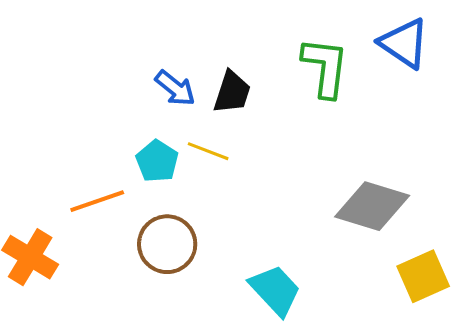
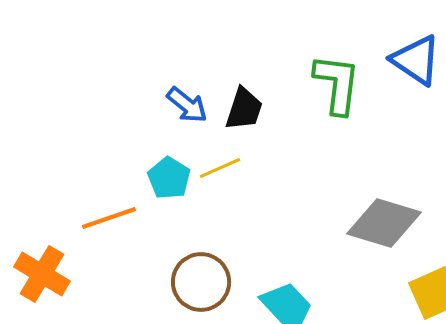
yellow line: (208, 151) -> (220, 168), turned -45
brown circle: (167, 244) -> (201, 282), moved

